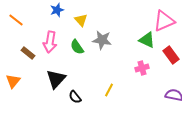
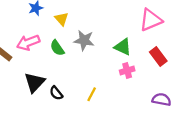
green triangle: (147, 40) -> (123, 47), moved
pink arrow: (50, 42) -> (28, 43), turned 60
black semicircle: (75, 97) -> (56, 93), moved

